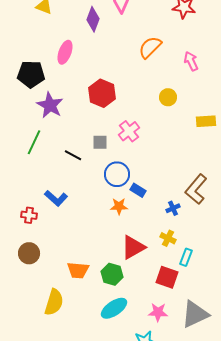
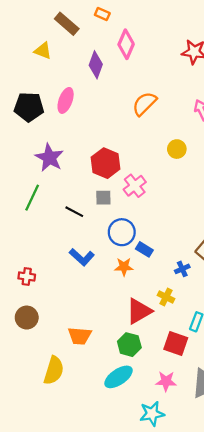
orange semicircle: (150, 47) -> (144, 104), moved
black pentagon: (31, 74) -> (29, 107), moved
red hexagon: (102, 93) -> (106, 163), moved
blue L-shape: (56, 198) -> (82, 257), moved
yellow cross: (168, 238) -> (166, 297), moved
green hexagon: (112, 274) -> (129, 345), moved

